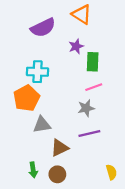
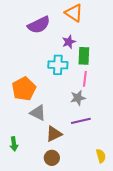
cyan cross: (38, 72) -> (58, 65), moved
pink line: (94, 87) -> (85, 79), turned -63
gray triangle: (42, 125) -> (38, 113), turned 36
green arrow: (33, 170) -> (14, 144), moved

